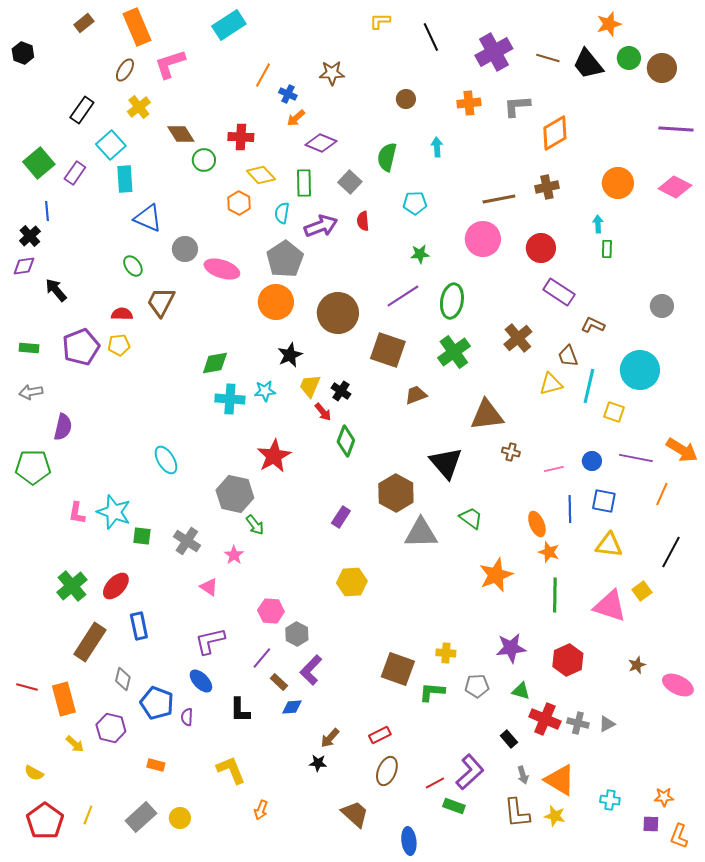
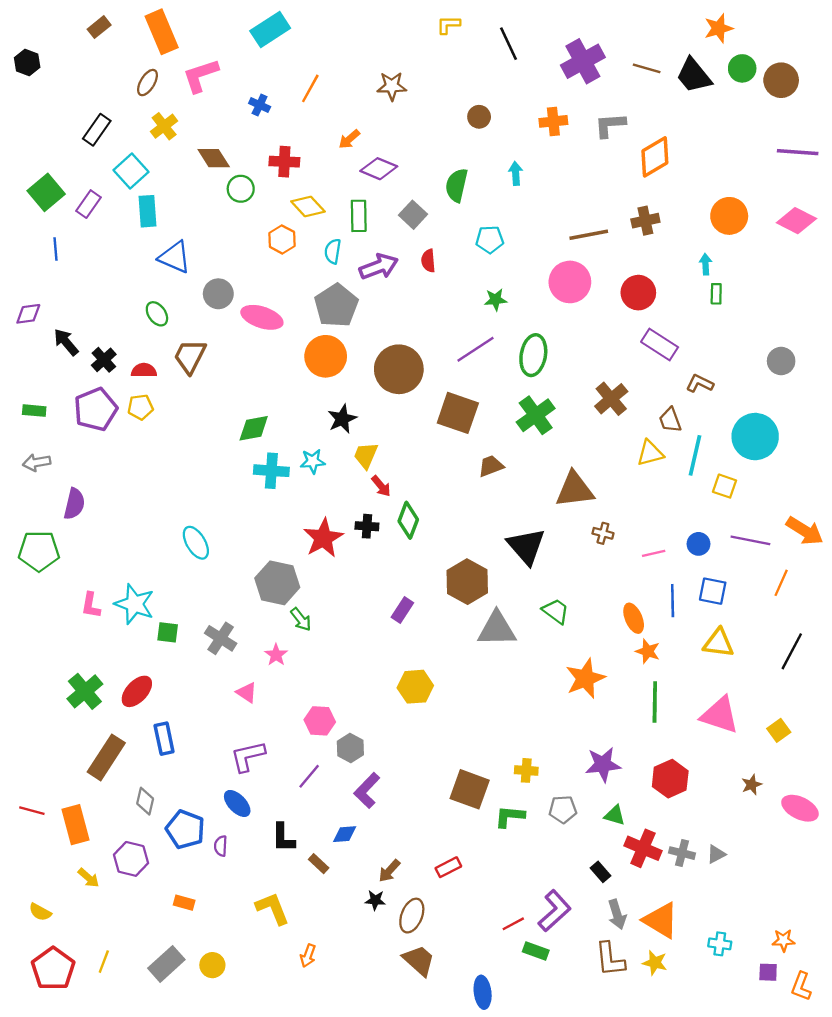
blue cross: (288, 94) -> (260, 105), moved
black cross: (30, 236) -> (104, 360), moved
black cross: (341, 391) -> (367, 526), moved, turned -30
yellow square: (642, 591) -> (779, 730), moved
brown rectangle: (279, 682) -> (319, 864), moved
brown ellipse: (387, 771) -> (412, 916), moved
gray arrow: (523, 775) -> (617, 914), size x1.4

